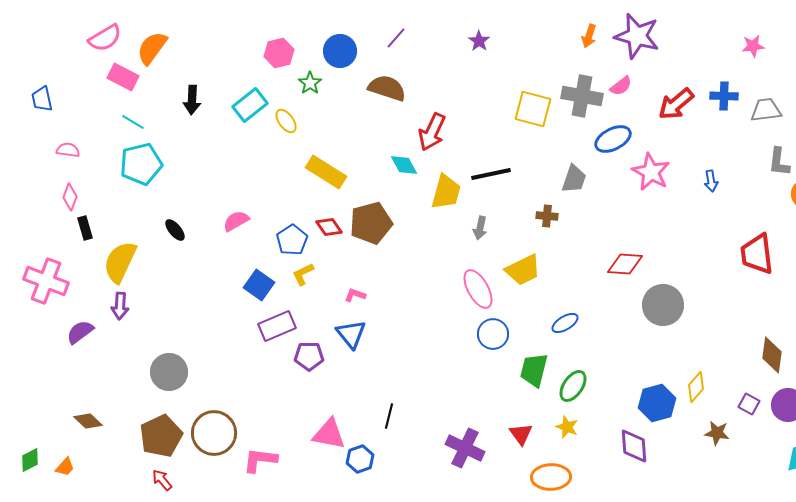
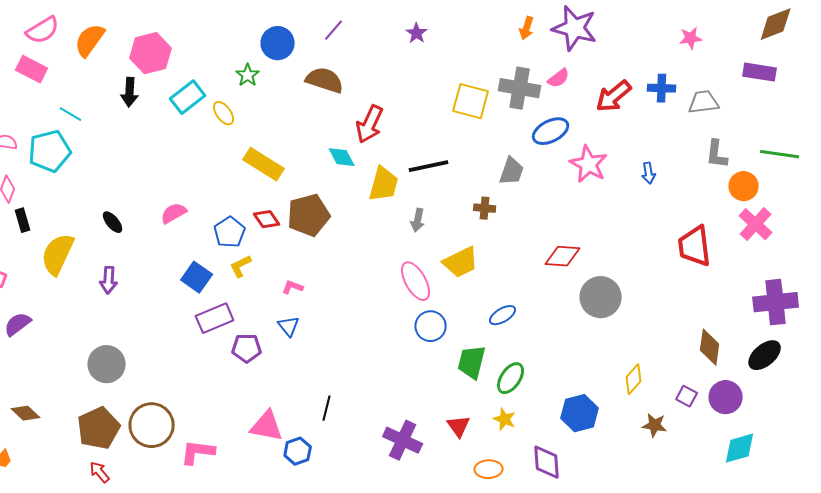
pink hexagon: (279, 53) -> (151, 53), moved, size x1.4
pink rectangle: (123, 77) -> (32, 69), moved
cyan pentagon: (141, 164) -> (50, 151), moved
purple arrow: (120, 306) -> (109, 280), moved
blue triangle: (351, 334) -> (289, 326), size x0.7
blue hexagon: (657, 403) -> (580, 413), moved
purple diamond: (634, 446) -> (547, 462), moved
orange ellipse: (551, 477) -> (489, 469), size x0.7

